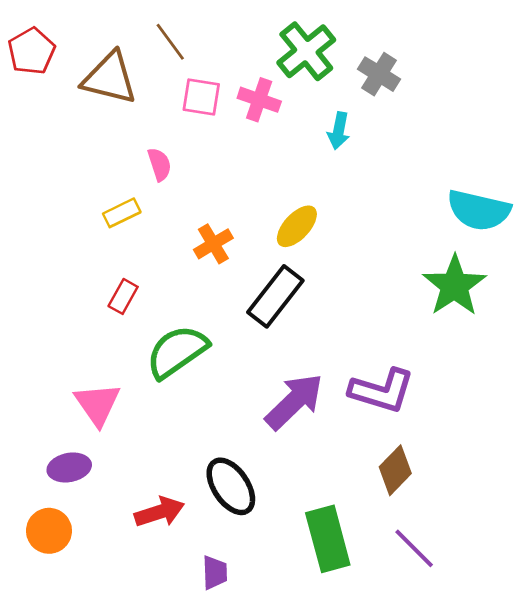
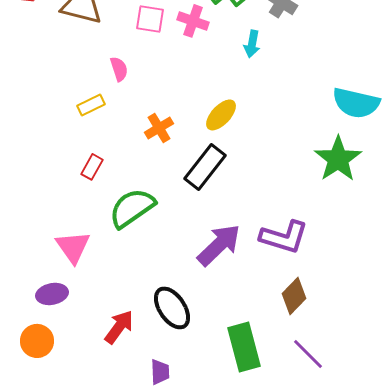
red arrow: (159, 512) -> (119, 327), turned -36

